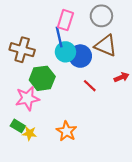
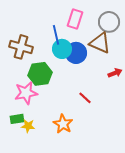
gray circle: (101, 16) -> (109, 22), moved
pink rectangle: (65, 20) -> (75, 19), moved
red line: (90, 86) -> (85, 98), moved
green rectangle: (18, 126) -> (17, 119), turned -40

